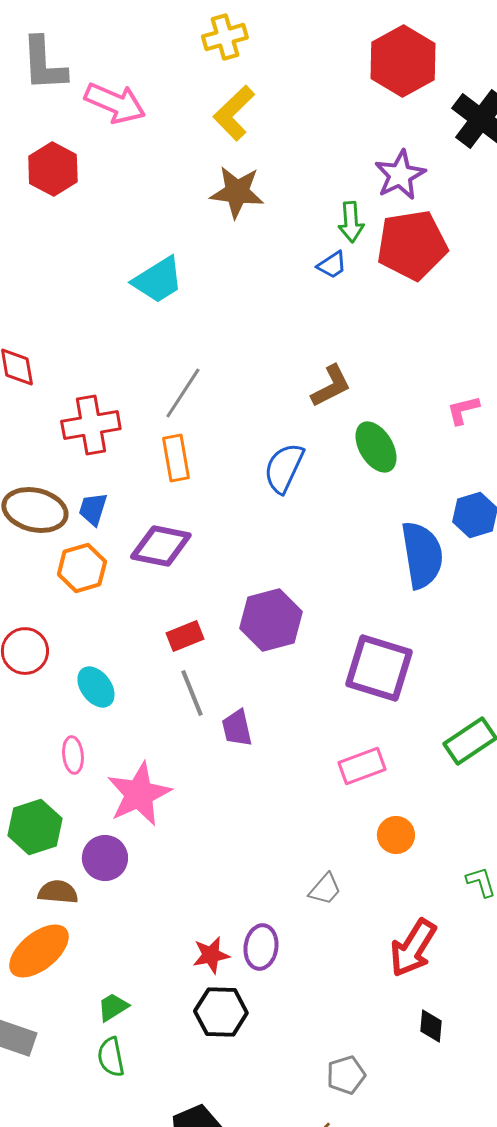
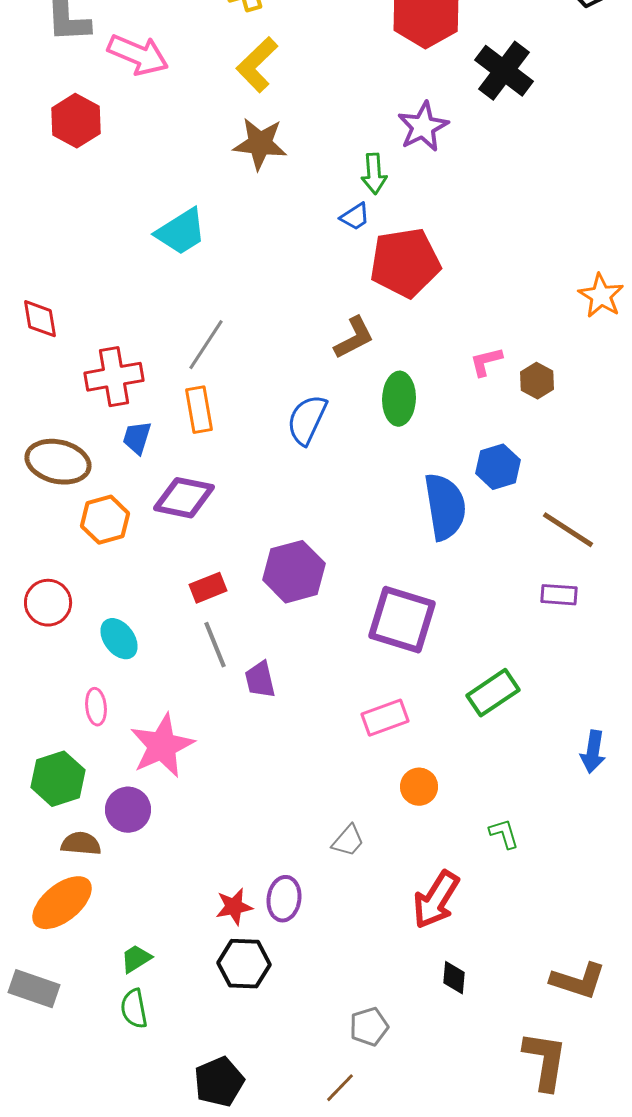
red pentagon: (412, 245) -> (405, 263), moved
green ellipse: (376, 447) -> (399, 399), turned 33
blue trapezoid: (93, 509) -> (137, 438), moved

